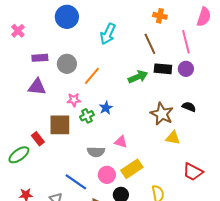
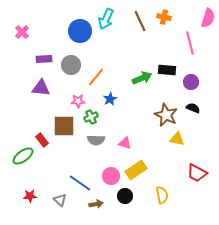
blue circle: (67, 17) -> (80, 31), moved
cyan arrow: (108, 34) -> (106, 19), moved
brown line: (150, 44) -> (140, 21), moved
purple circle: (186, 69) -> (191, 82), moved
blue star: (106, 108) -> (110, 99), moved
gray semicircle: (96, 152) -> (96, 140), moved

